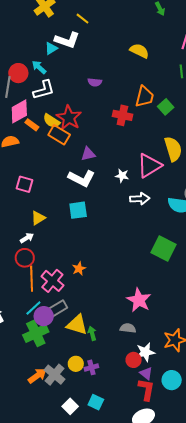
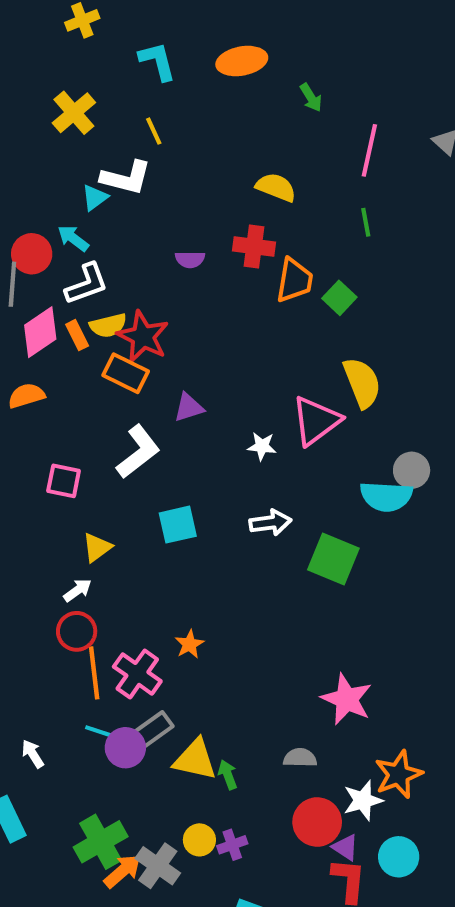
yellow line: (82, 19) -> (154, 131), turned 32
red cross: (122, 115) -> (254, 246), moved
yellow semicircle: (51, 121) -> (108, 325), moved, turned -42
orange rectangle: (32, 125) -> (77, 335), moved, turned 32
white L-shape: (82, 178) -> (138, 452), moved, turned -60
white arrow: (140, 199) -> (270, 523), moved
green square: (164, 248) -> (333, 559), moved
pink star: (139, 300) -> (347, 699), moved
cyan line: (33, 308) -> (103, 733), turned 66
green cross: (36, 333) -> (101, 842), moved
white star: (145, 352) -> (363, 800), moved
red circle: (134, 360) -> (317, 822), size x1.5

